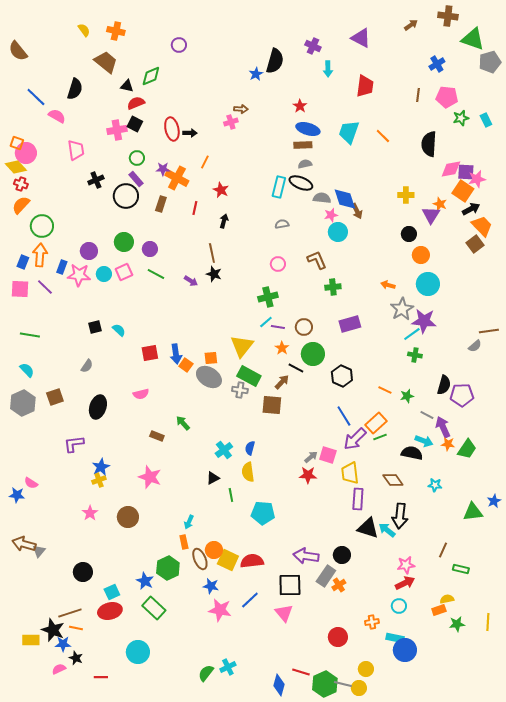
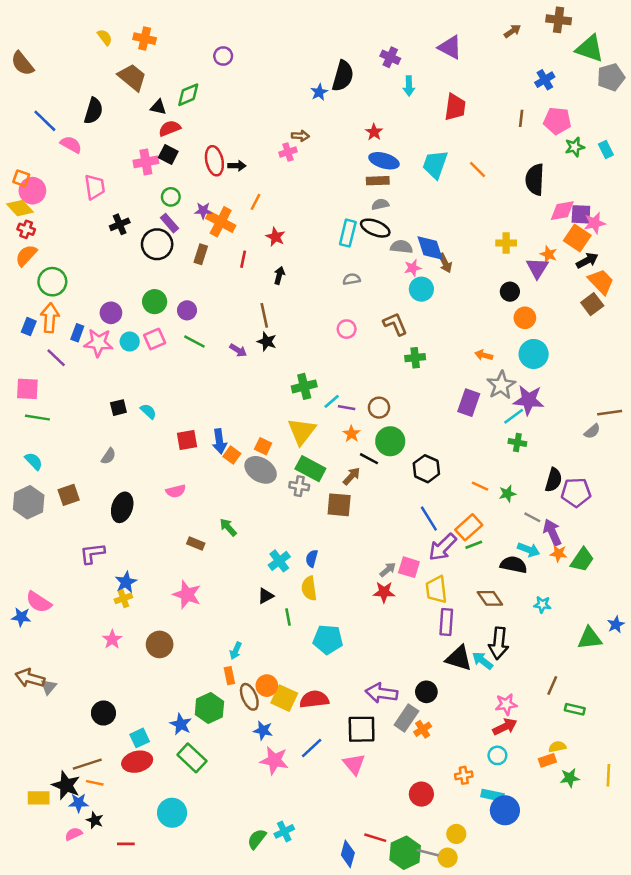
pink square: (20, 289) -> (27, 389), moved
green cross: (268, 297) -> (304, 386), moved
purple rectangle: (350, 324) -> (469, 403), moved, turned -55
orange square: (211, 358) -> (263, 446), turned 32
pink semicircle: (31, 483) -> (39, 602), size x1.5

